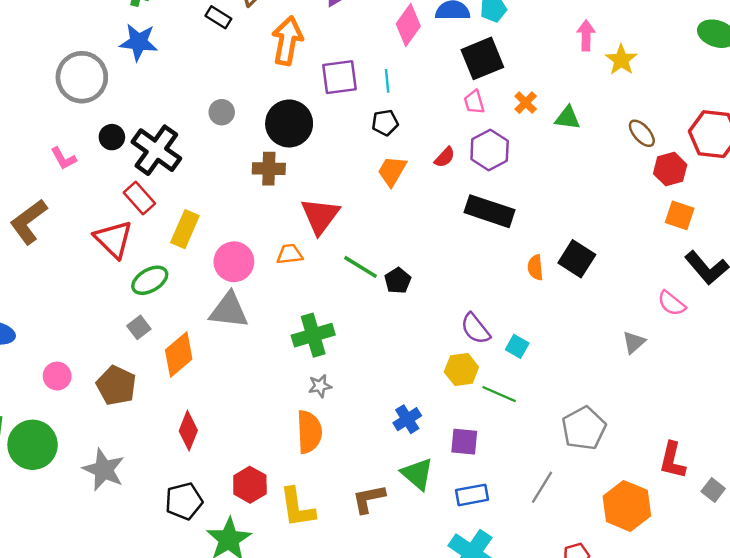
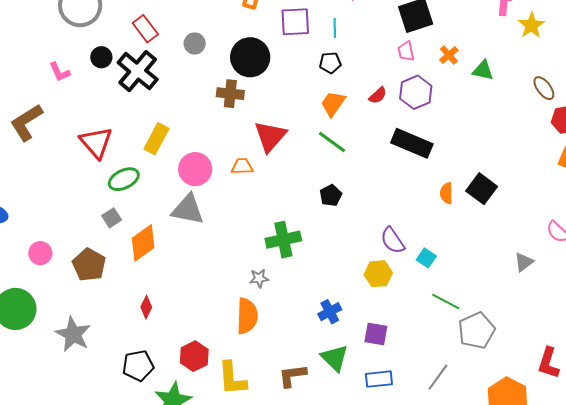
red rectangle: (139, 198) -> (145, 29), moved
green line: (360, 267) -> (332, 142), moved
green cross: (313, 335) -> (283, 240), moved
green line: (499, 394) -> (446, 301), moved
red diamond: (188, 431) -> (146, 307), size x0.7

